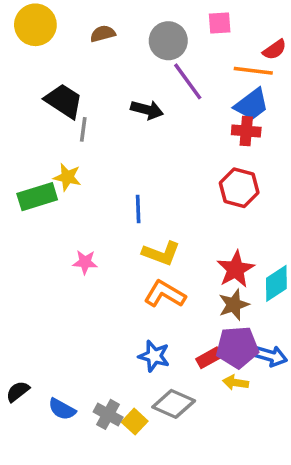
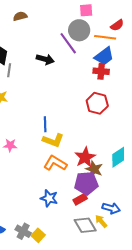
gray circle: (168, 41) -> (79, 30), moved
blue line: (138, 209) -> (45, 124), moved
red star: (236, 269) -> (85, 157), moved
brown star: (234, 305) -> (94, 169), turned -30
purple pentagon: (237, 347) -> (86, 183), moved
blue arrow: (271, 356) -> (111, 208), moved
yellow arrow: (236, 383) -> (101, 221), moved, turned 40
gray diamond: (174, 404) -> (85, 225), moved, turned 35

